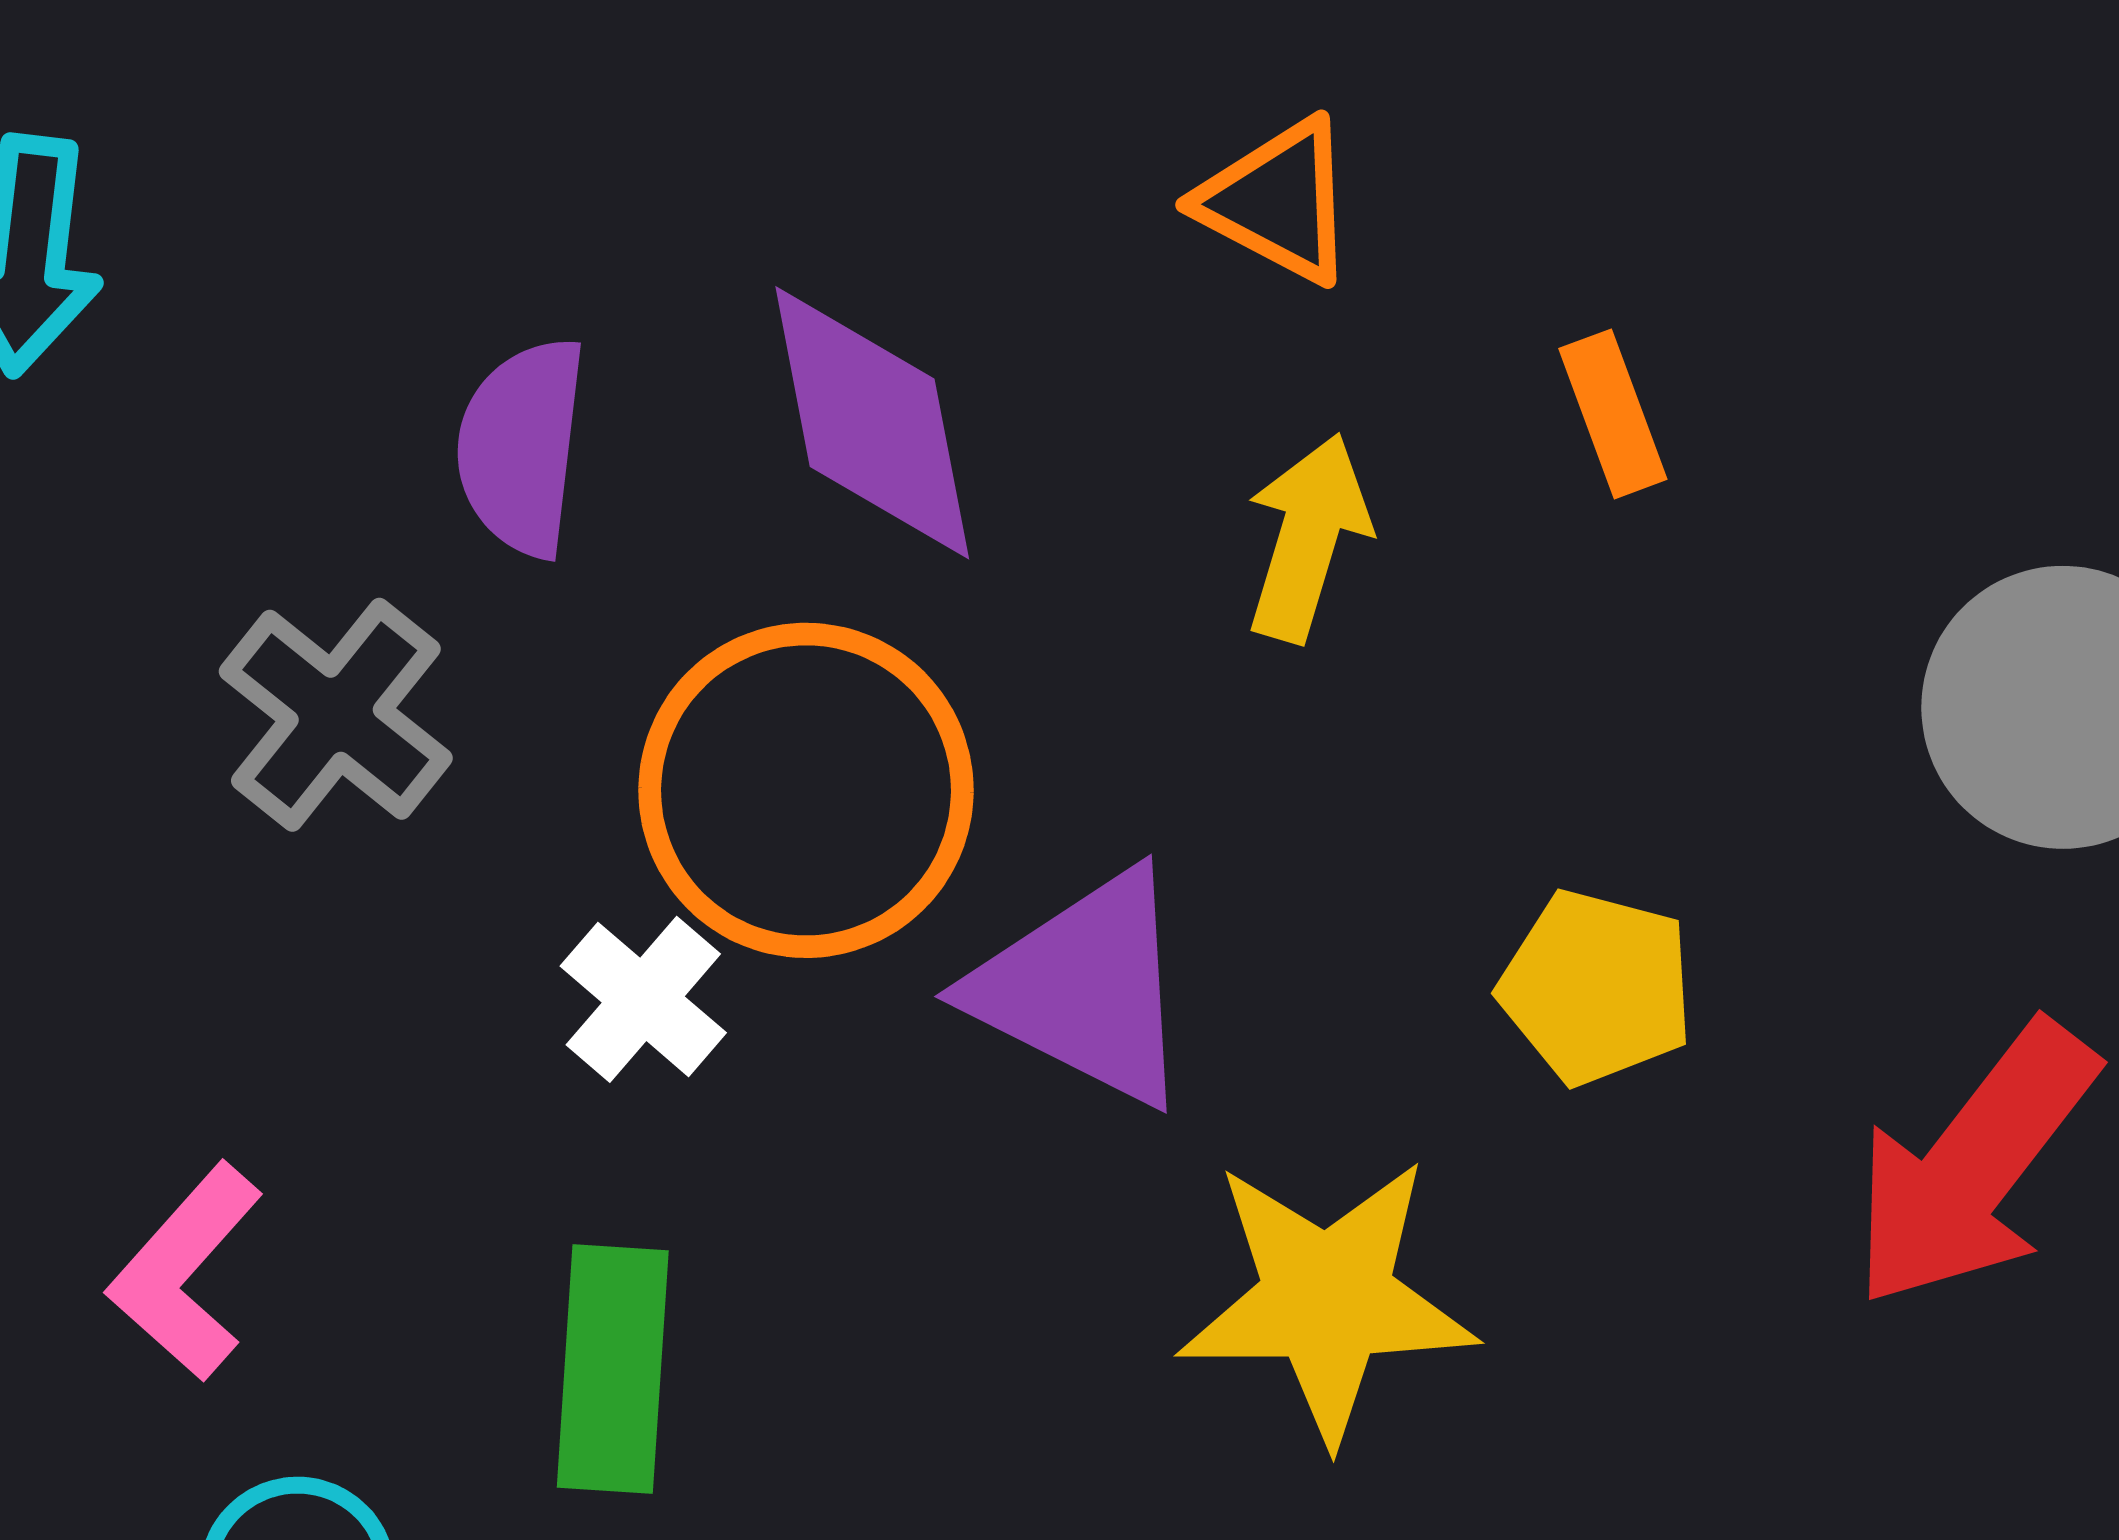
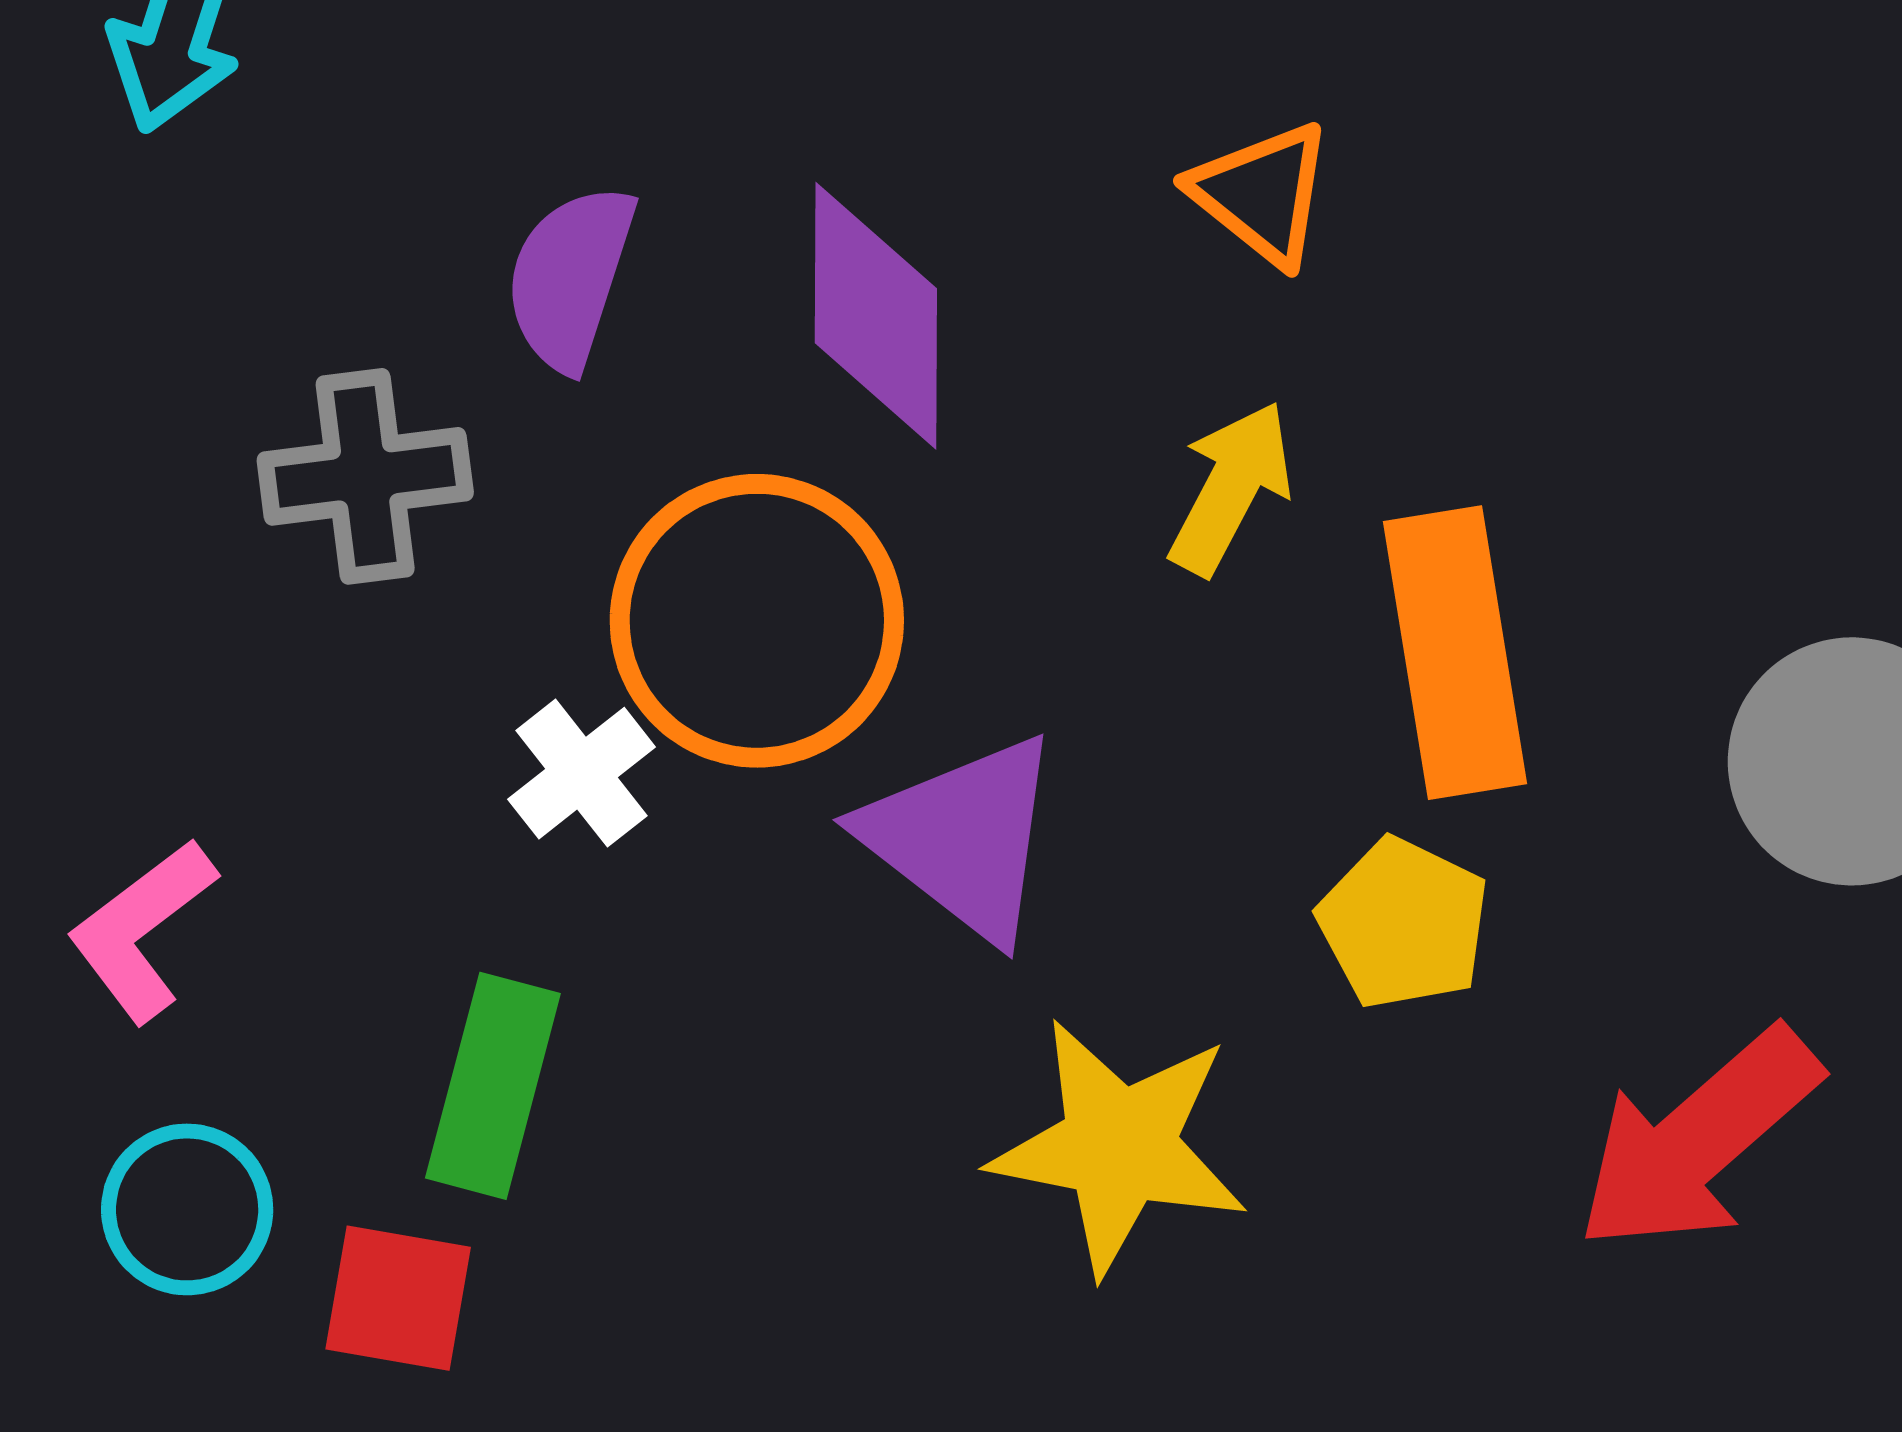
orange rectangle: (1613, 414) -> (1455, 653), moved, size x2.0
gray cross: (336, 715) -> (365, 476), turned 33

